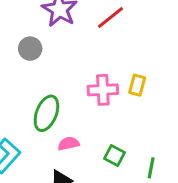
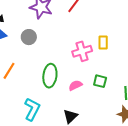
pink semicircle: (69, 144) -> (75, 85), moved
green square: (114, 156) -> (100, 81), moved

